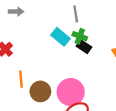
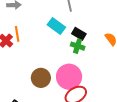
green cross: (80, 36) -> (78, 46), moved
orange line: (21, 79) -> (17, 34), moved

